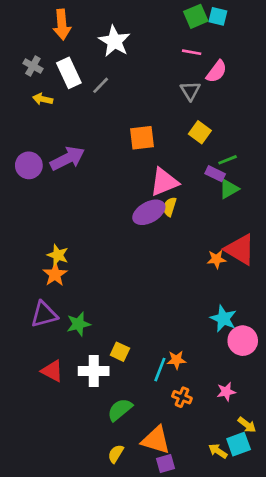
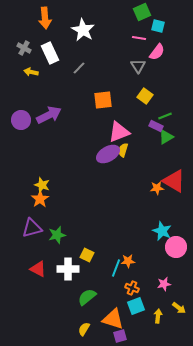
cyan square: (218, 16) -> (158, 26), moved
gray line: (101, 85) -> (79, 68), moved
cyan square: (239, 444) -> (136, 306), moved
yellow arrow: (218, 451) -> (158, 316), moved, turned 64

